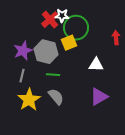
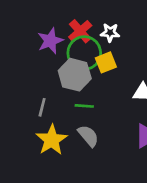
white star: (62, 16) -> (110, 33), moved
green circle: (76, 28) -> (84, 53), moved
purple star: (23, 51) -> (50, 41), moved

